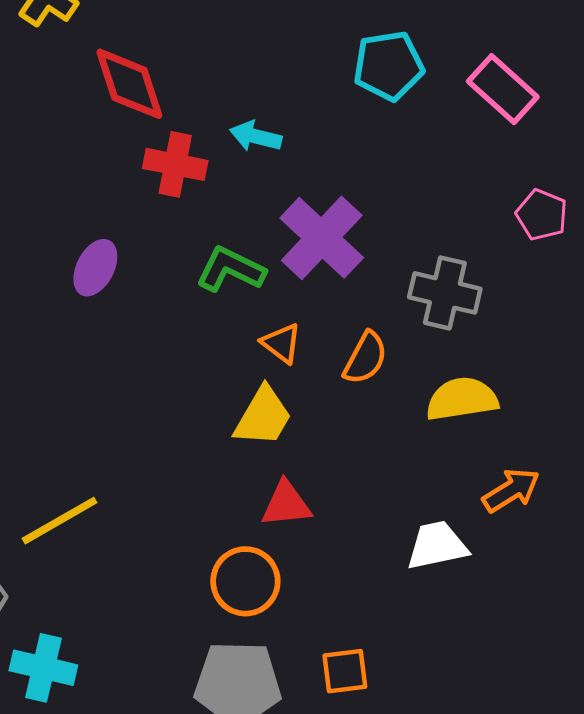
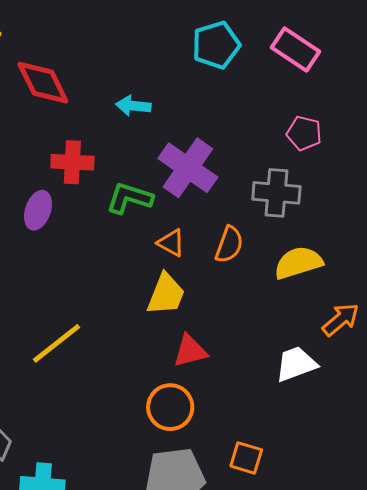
red cross: (175, 164) -> (72, 162), moved
pink pentagon: (542, 215) -> (304, 133), moved
yellow line: (60, 521) -> (56, 343), moved
orange square: (345, 671) -> (246, 458), turned 32

